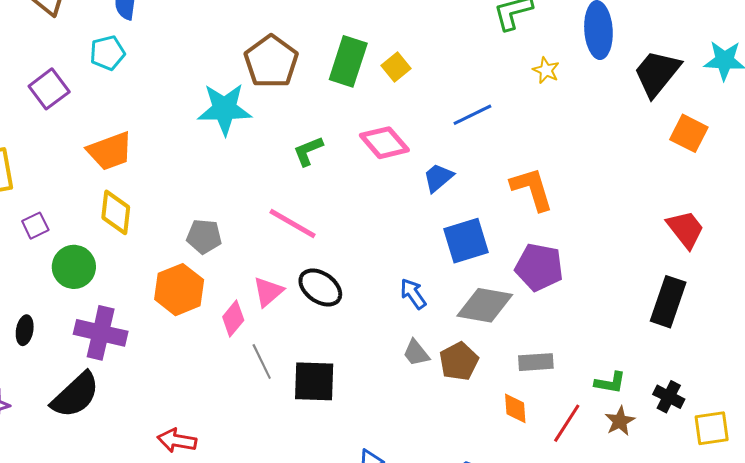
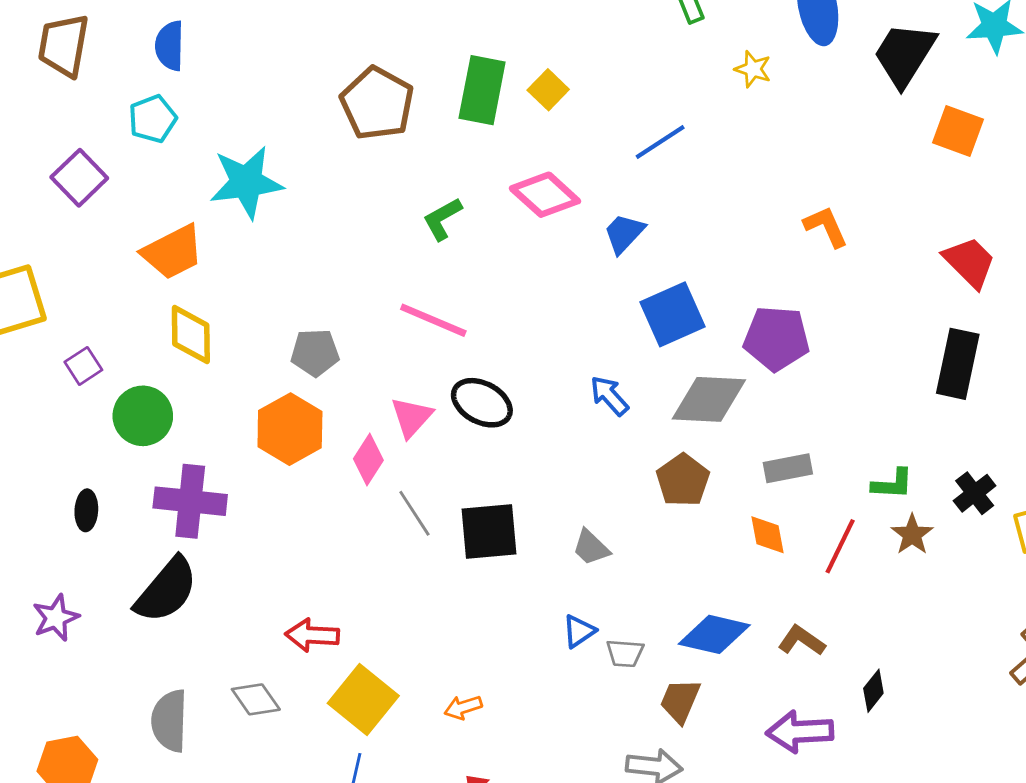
cyan star: (224, 109) -> (246, 182), moved
orange L-shape: (532, 189) -> (826, 227), moved, size x0.7
gray trapezoid: (416, 353) -> (591, 547), moved
black cross: (669, 397) -> (975, 493), turned 32

